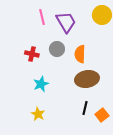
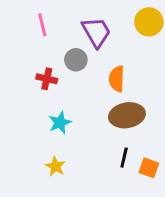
pink line: (42, 17) -> (42, 25), moved
gray circle: (57, 49) -> (76, 60), moved
orange square: (102, 115) -> (149, 168), turned -32

